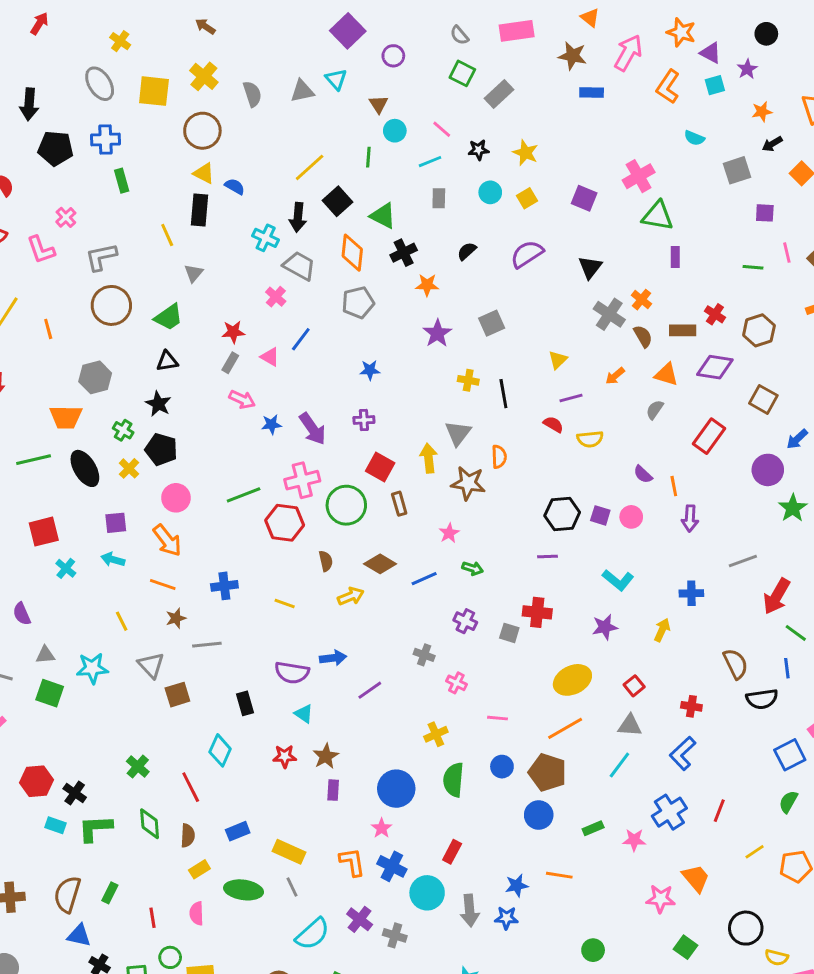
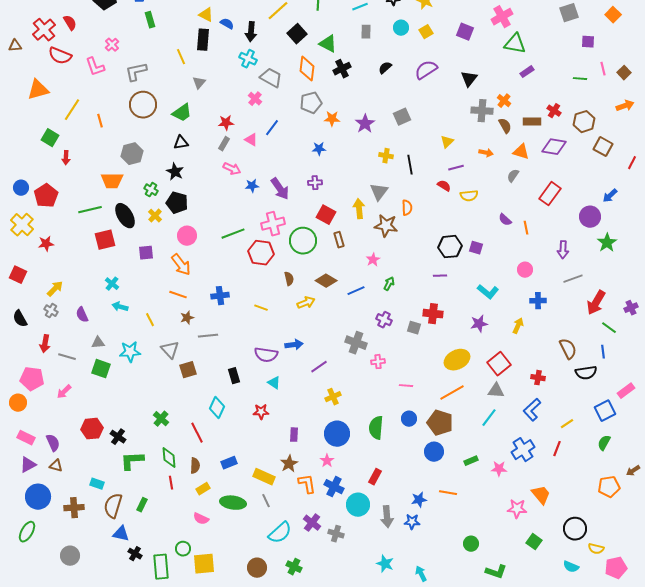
black arrow: (298, 217) -> (251, 32), moved
purple rectangle: (675, 257) -> (527, 72), turned 56
orange star: (427, 285) -> (332, 119), moved
gray cross: (609, 314) -> (482, 111), turned -30
orange arrow: (615, 376) -> (486, 153), turned -128
brown square: (763, 399) -> (603, 147), moved
pink circle: (631, 517) -> (525, 270), moved
purple arrow: (690, 518) -> (563, 250), moved
red square: (44, 532) -> (105, 240), moved
cyan arrow: (113, 559) -> (120, 307), moved
green arrow: (473, 568) -> (389, 284), turned -80
gray cross: (424, 655) -> (356, 343), size x1.5
pink cross: (456, 683) -> (378, 362), turned -32
red square: (634, 686) -> (499, 364), size x1.6
yellow cross: (436, 734) -> (333, 397), moved
brown star: (326, 756) -> (289, 464), moved
cyan rectangle: (56, 825) -> (97, 484), moved
yellow line: (755, 852) -> (567, 424), moved
pink semicircle: (197, 913) -> (201, 519), turned -63
red line: (152, 918) -> (171, 483), moved

